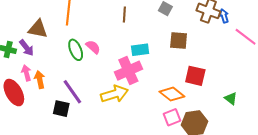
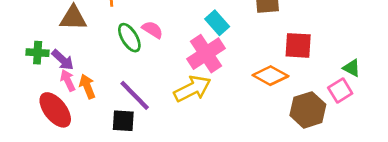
purple arrow: (26, 48) -> (63, 60), moved
cyan rectangle: (140, 50) -> (217, 23), turned 66
pink square: (172, 117) -> (340, 91), moved

